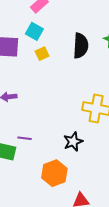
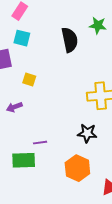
yellow square: (42, 54) -> (29, 79), moved, turned -32
black star: (73, 142) -> (87, 133), turned -30

